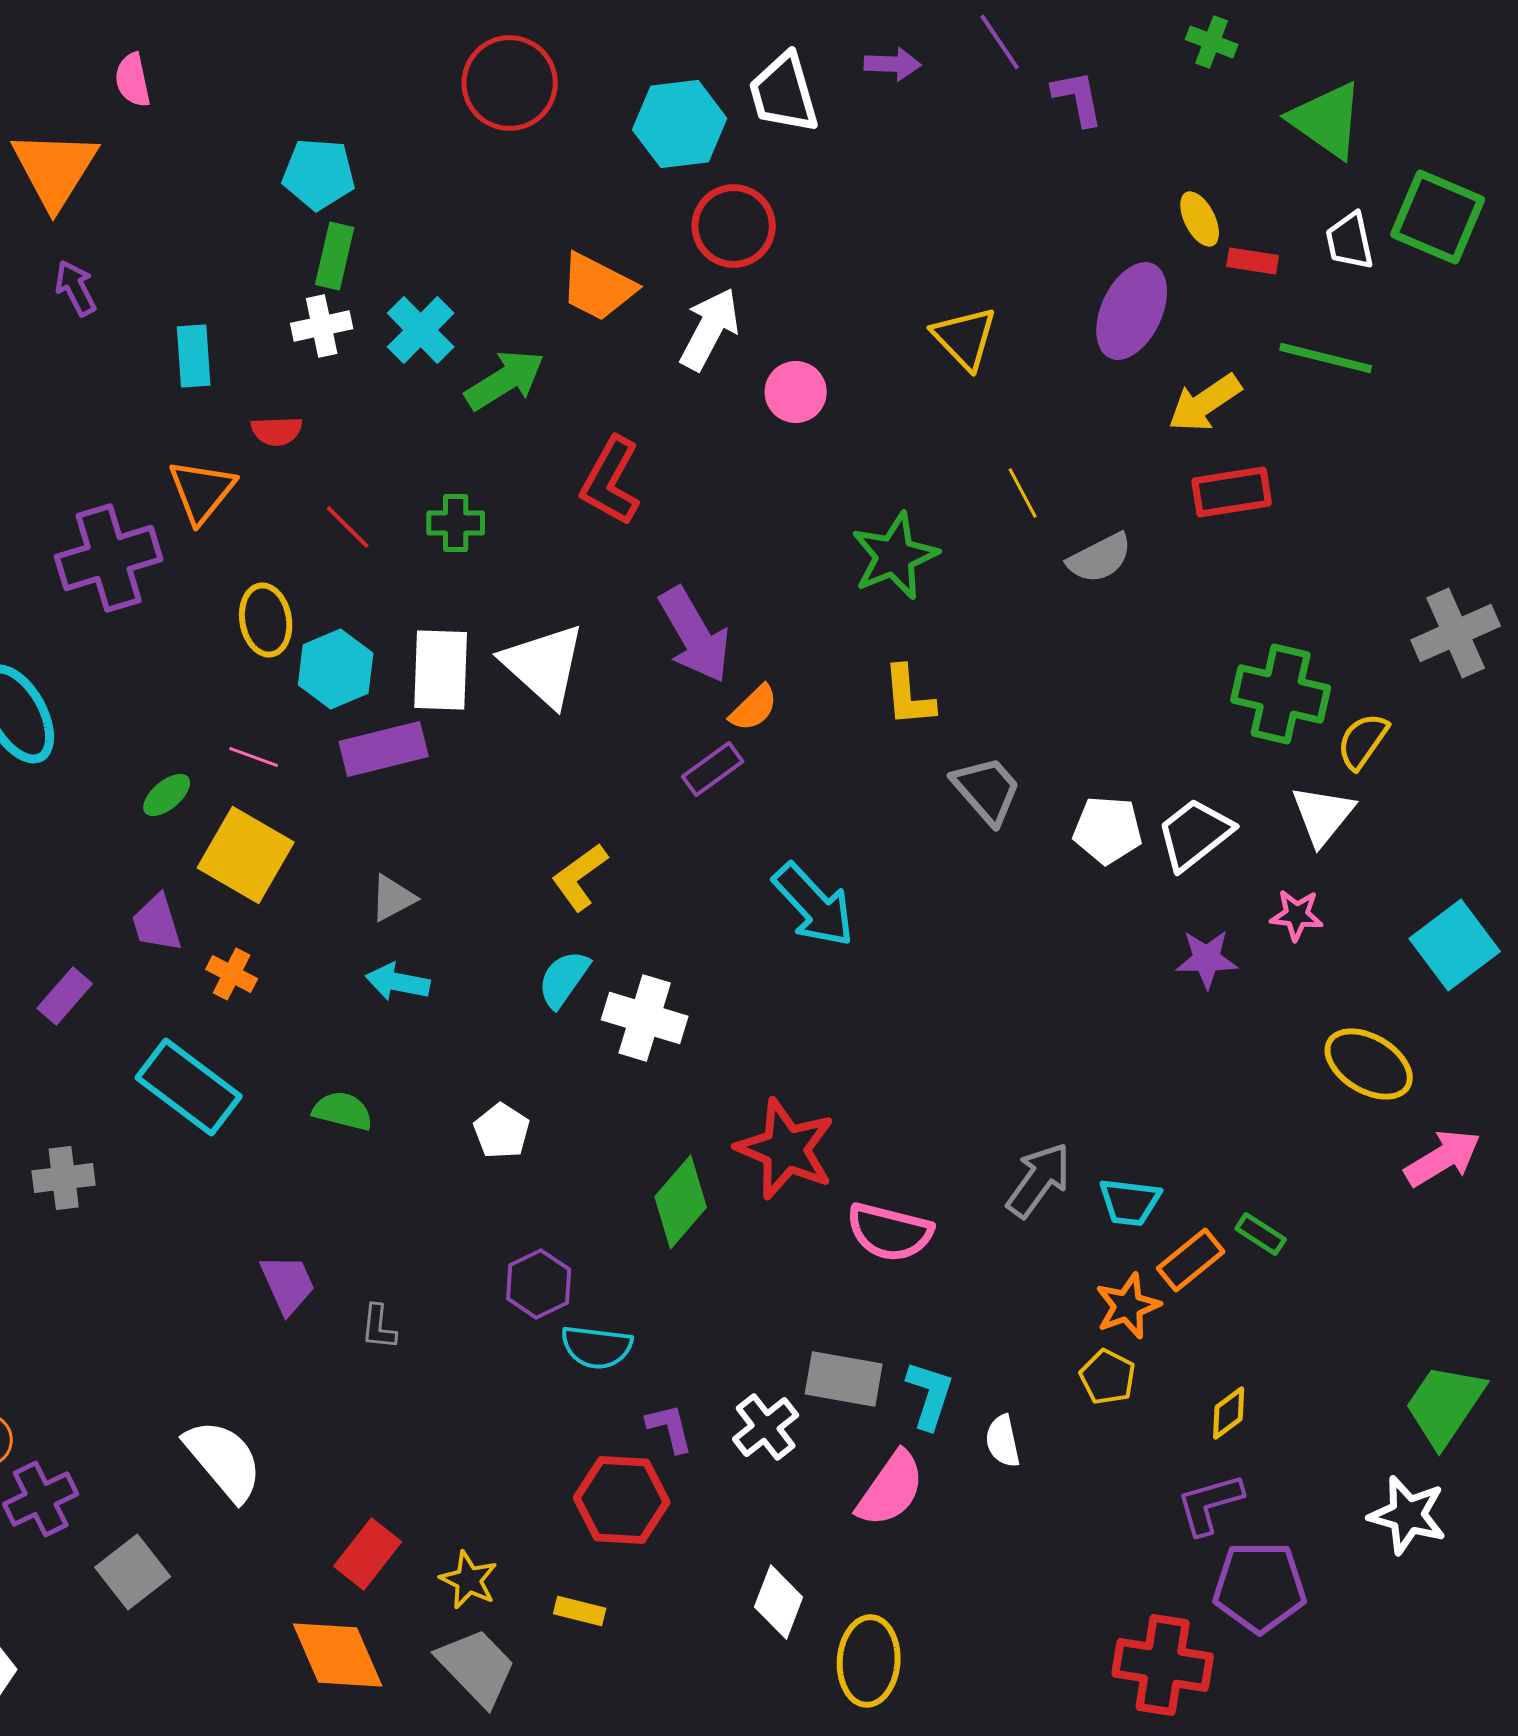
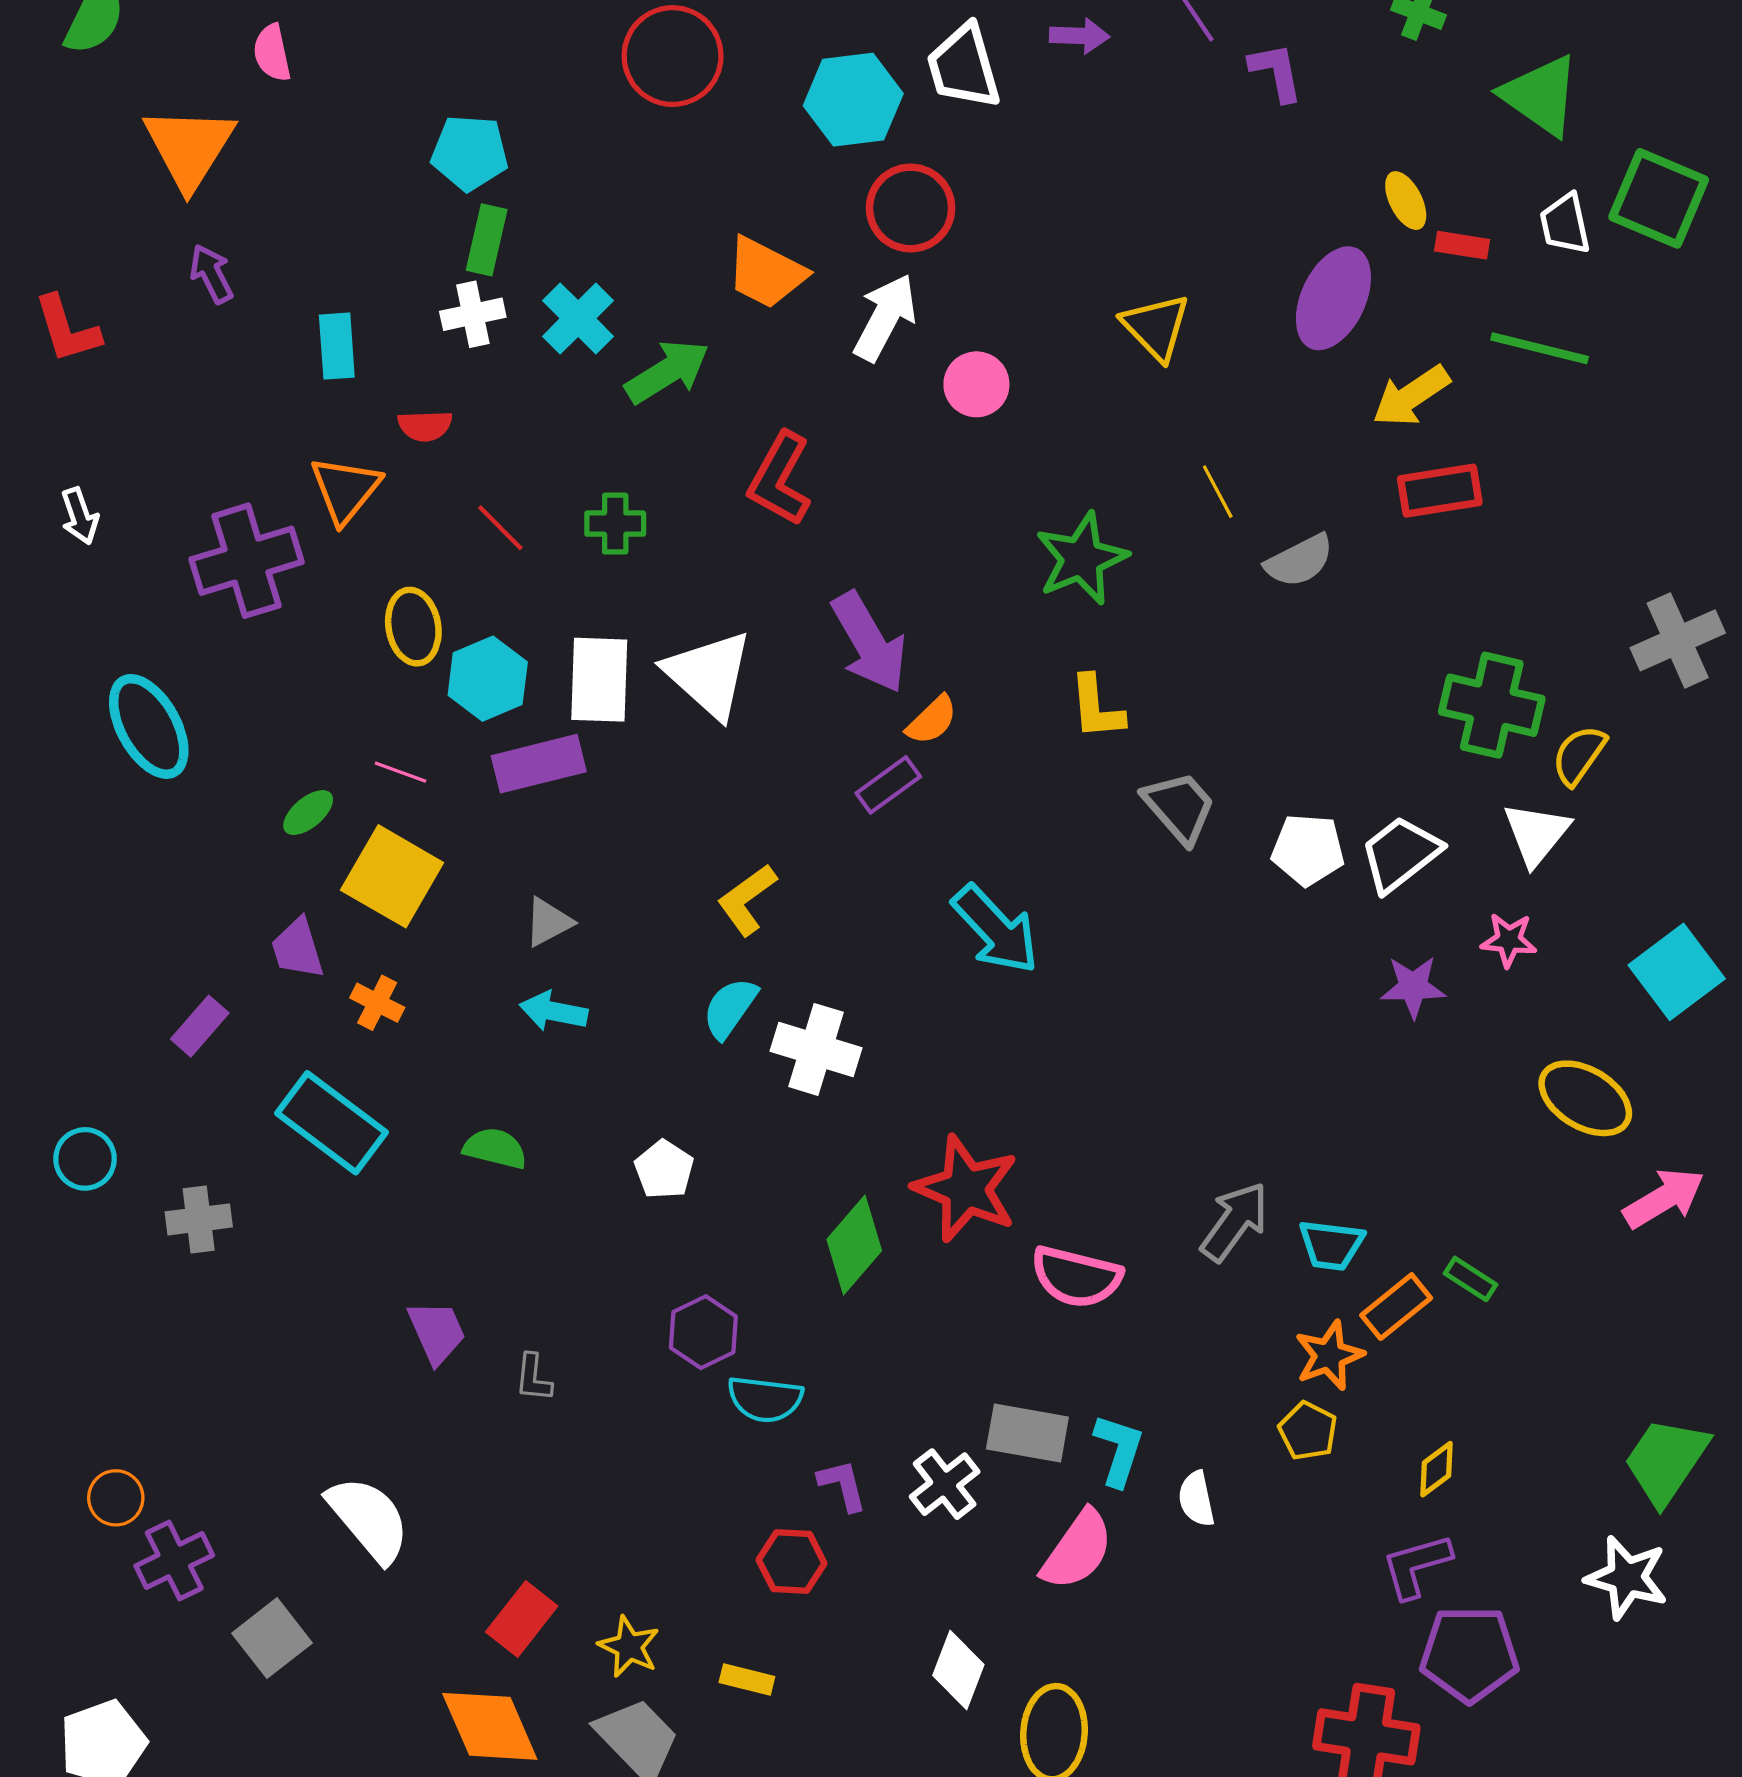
red hexagon: (622, 1500) -> (792, 1562), size x0.7

